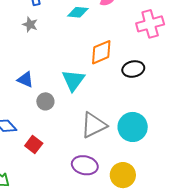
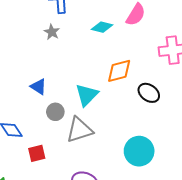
black ellipse: (133, 69) -> (149, 93), turned 40
gray triangle: (94, 125) -> (79, 130), moved
red square: (34, 145) -> (37, 153), turned 30

